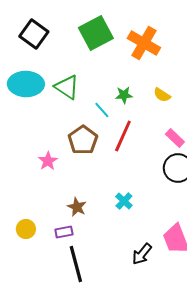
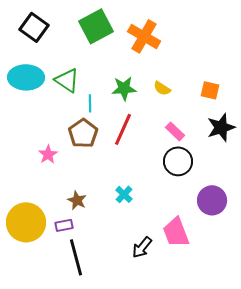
green star: (124, 95) -> (124, 88), size x1.4
cyan line: (102, 110) -> (90, 103), moved, turned 42
yellow circle: (26, 229) -> (26, 222), size x2.0

